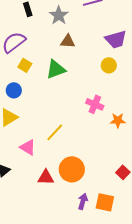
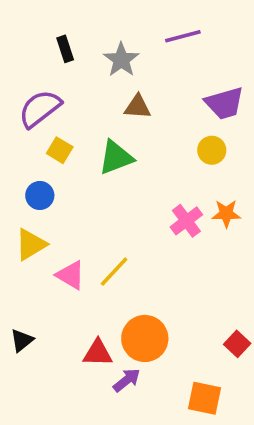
pink cross: (95, 104) -> (186, 221), turned 30
orange star: (118, 120) -> (226, 214), moved
pink triangle: (28, 147) -> (71, 275), moved
purple arrow: (83, 201) -> (127, 380), moved, turned 35

